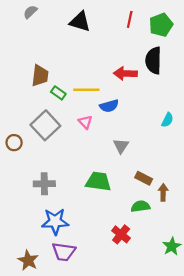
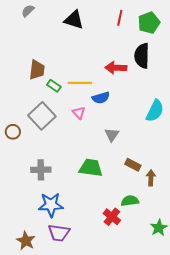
cyan semicircle: (167, 120) -> (155, 111), size x1.6
green semicircle: (140, 206) -> (130, 201), moved

